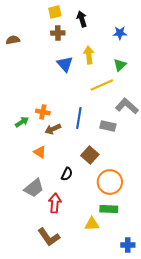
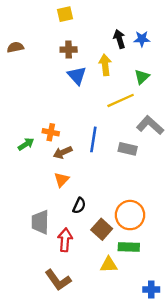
black arrow: (82, 19) -> (119, 39), moved
brown cross: (58, 33) -> (69, 50), moved
orange triangle: (40, 152) -> (61, 180), moved, turned 40
brown square: (90, 155) -> (102, 229), moved
gray trapezoid: (34, 188) -> (40, 222), turned 130

